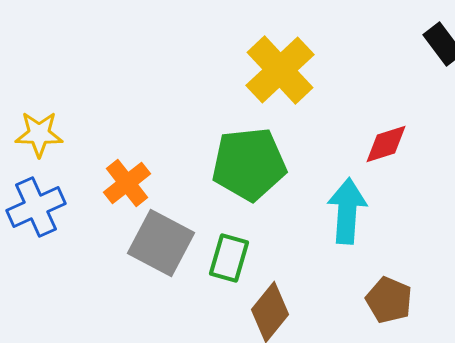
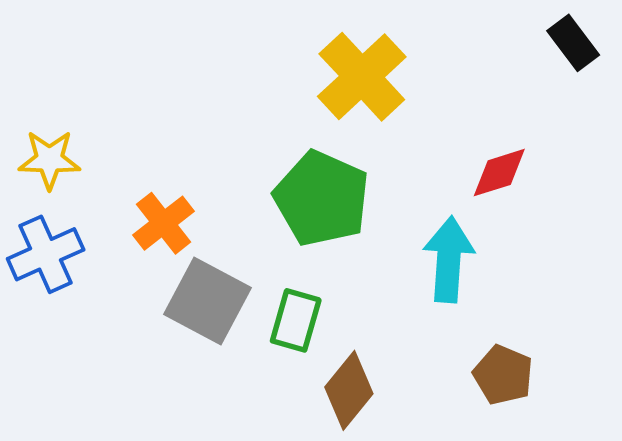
green pentagon: (249, 164) -> (322, 199), turned 30

